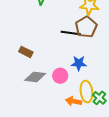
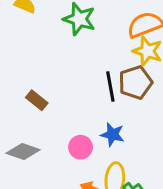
black line: (71, 33) -> (110, 87), turned 60
gray diamond: (35, 77) -> (23, 152), moved

